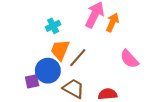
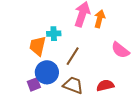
cyan cross: (53, 26) -> (54, 34), moved, turned 32
orange trapezoid: (60, 50) -> (38, 46), moved

